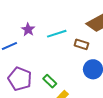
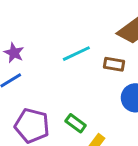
purple star: (28, 29) -> (14, 53), moved

